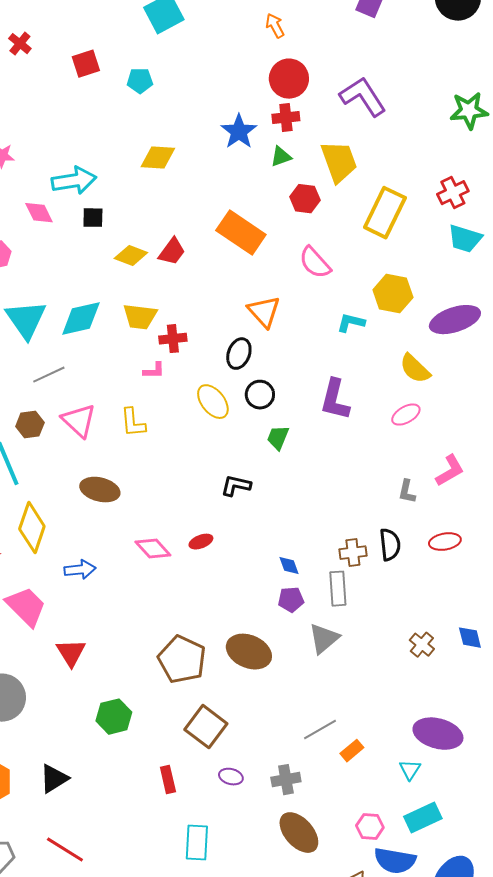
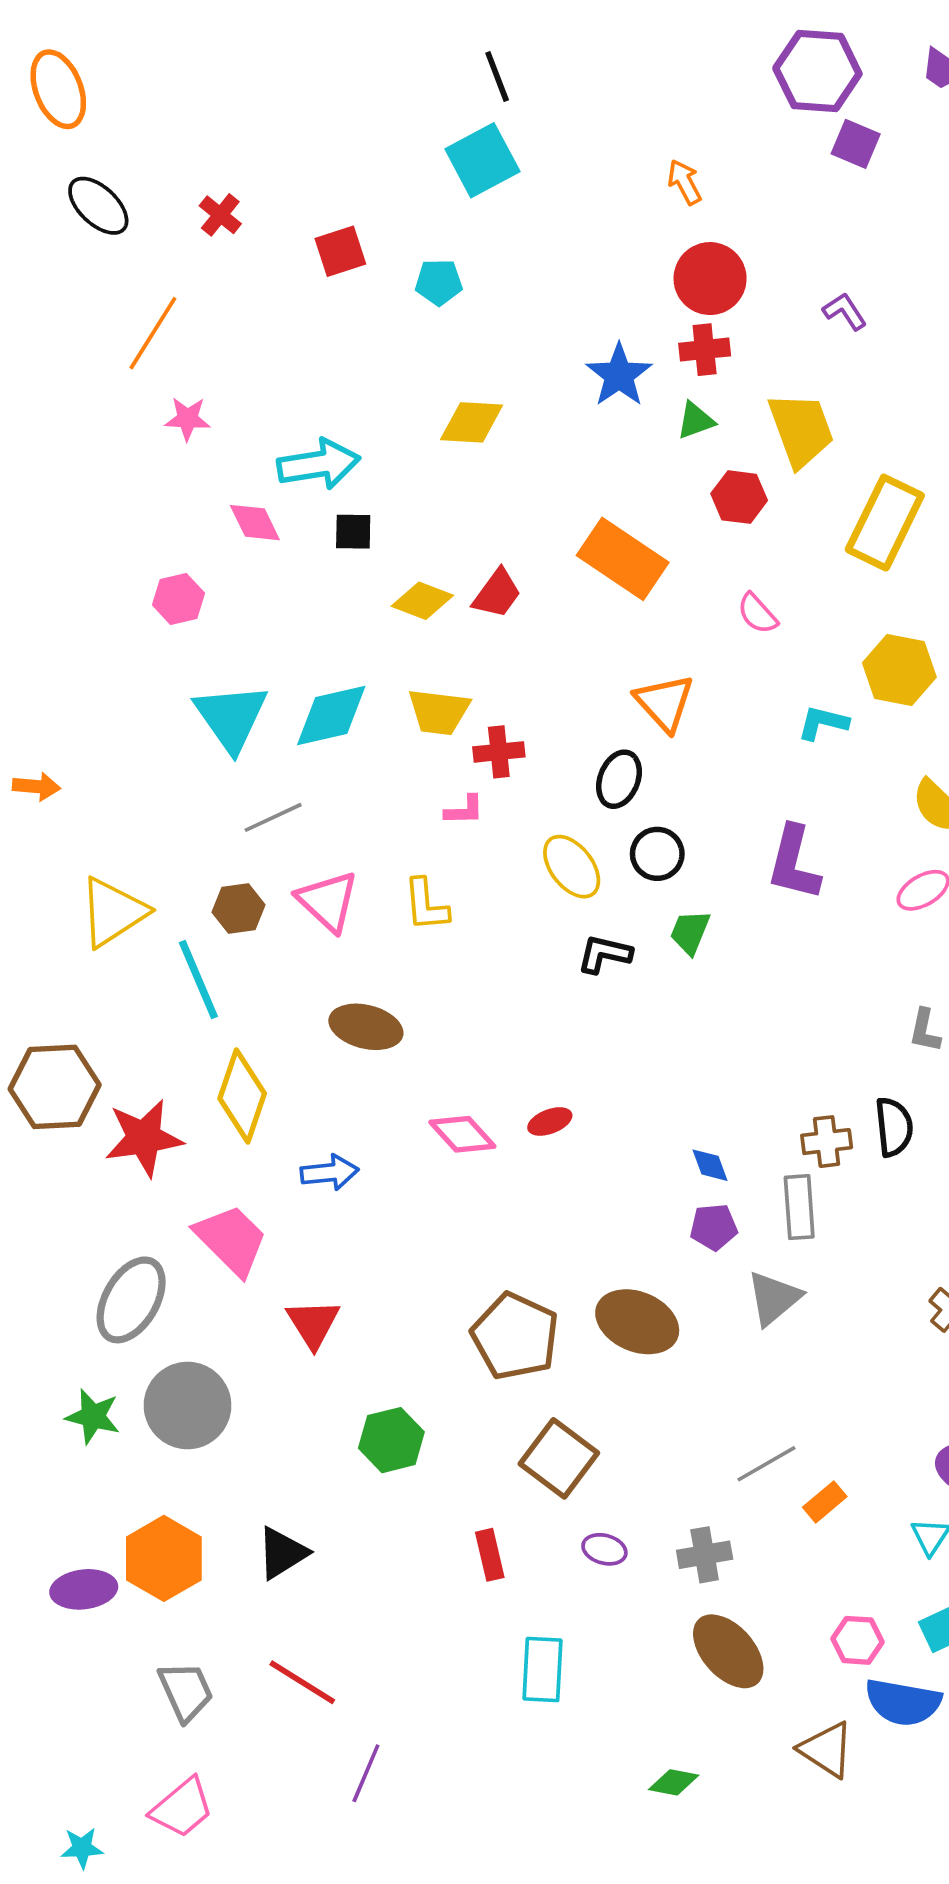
purple L-shape: (363, 97) -> (845, 311), size x0.5
pink semicircle: (315, 263) -> (757, 614), size x0.7
black L-shape: (236, 486) -> (604, 954), moved

